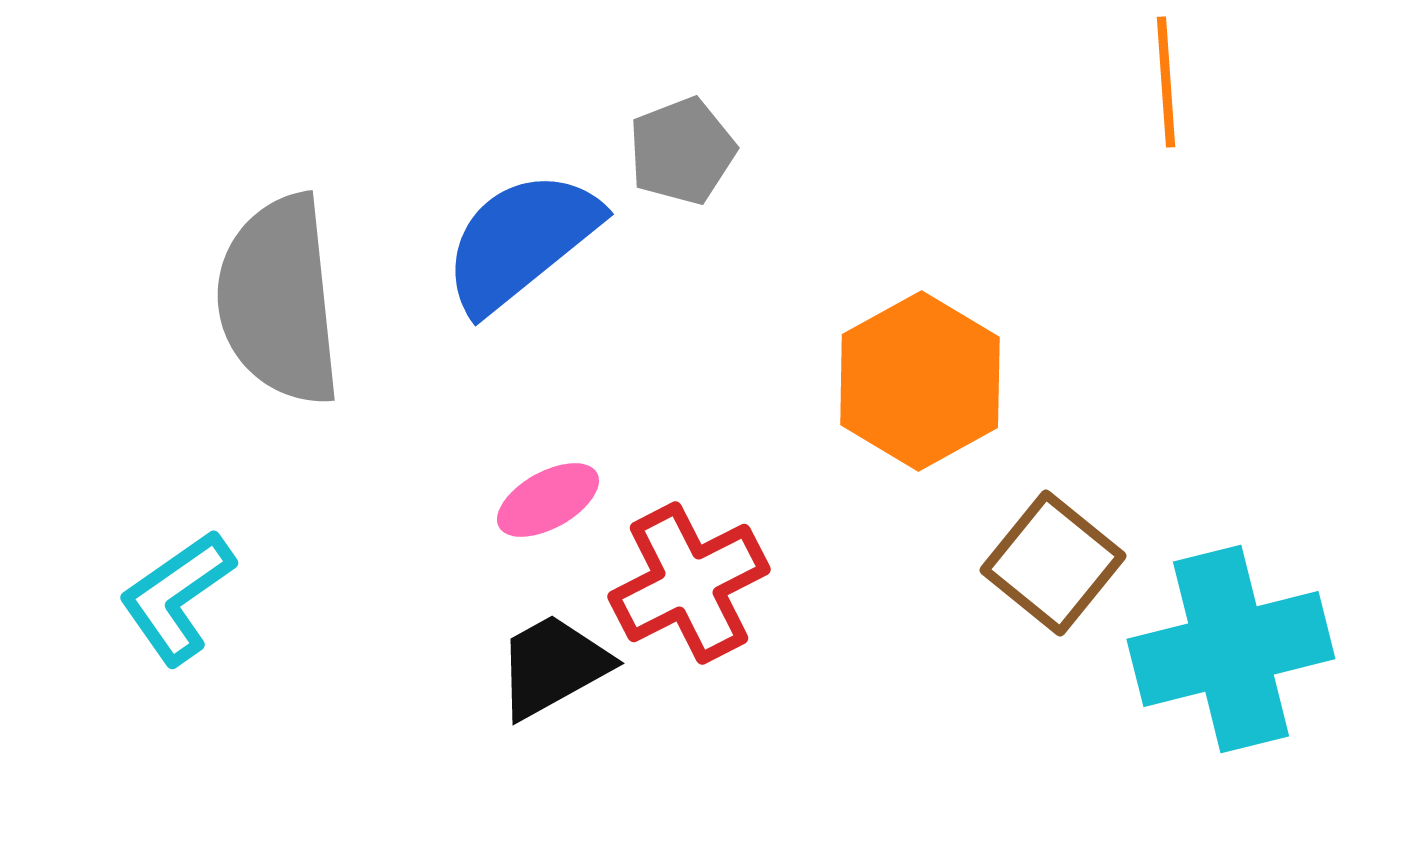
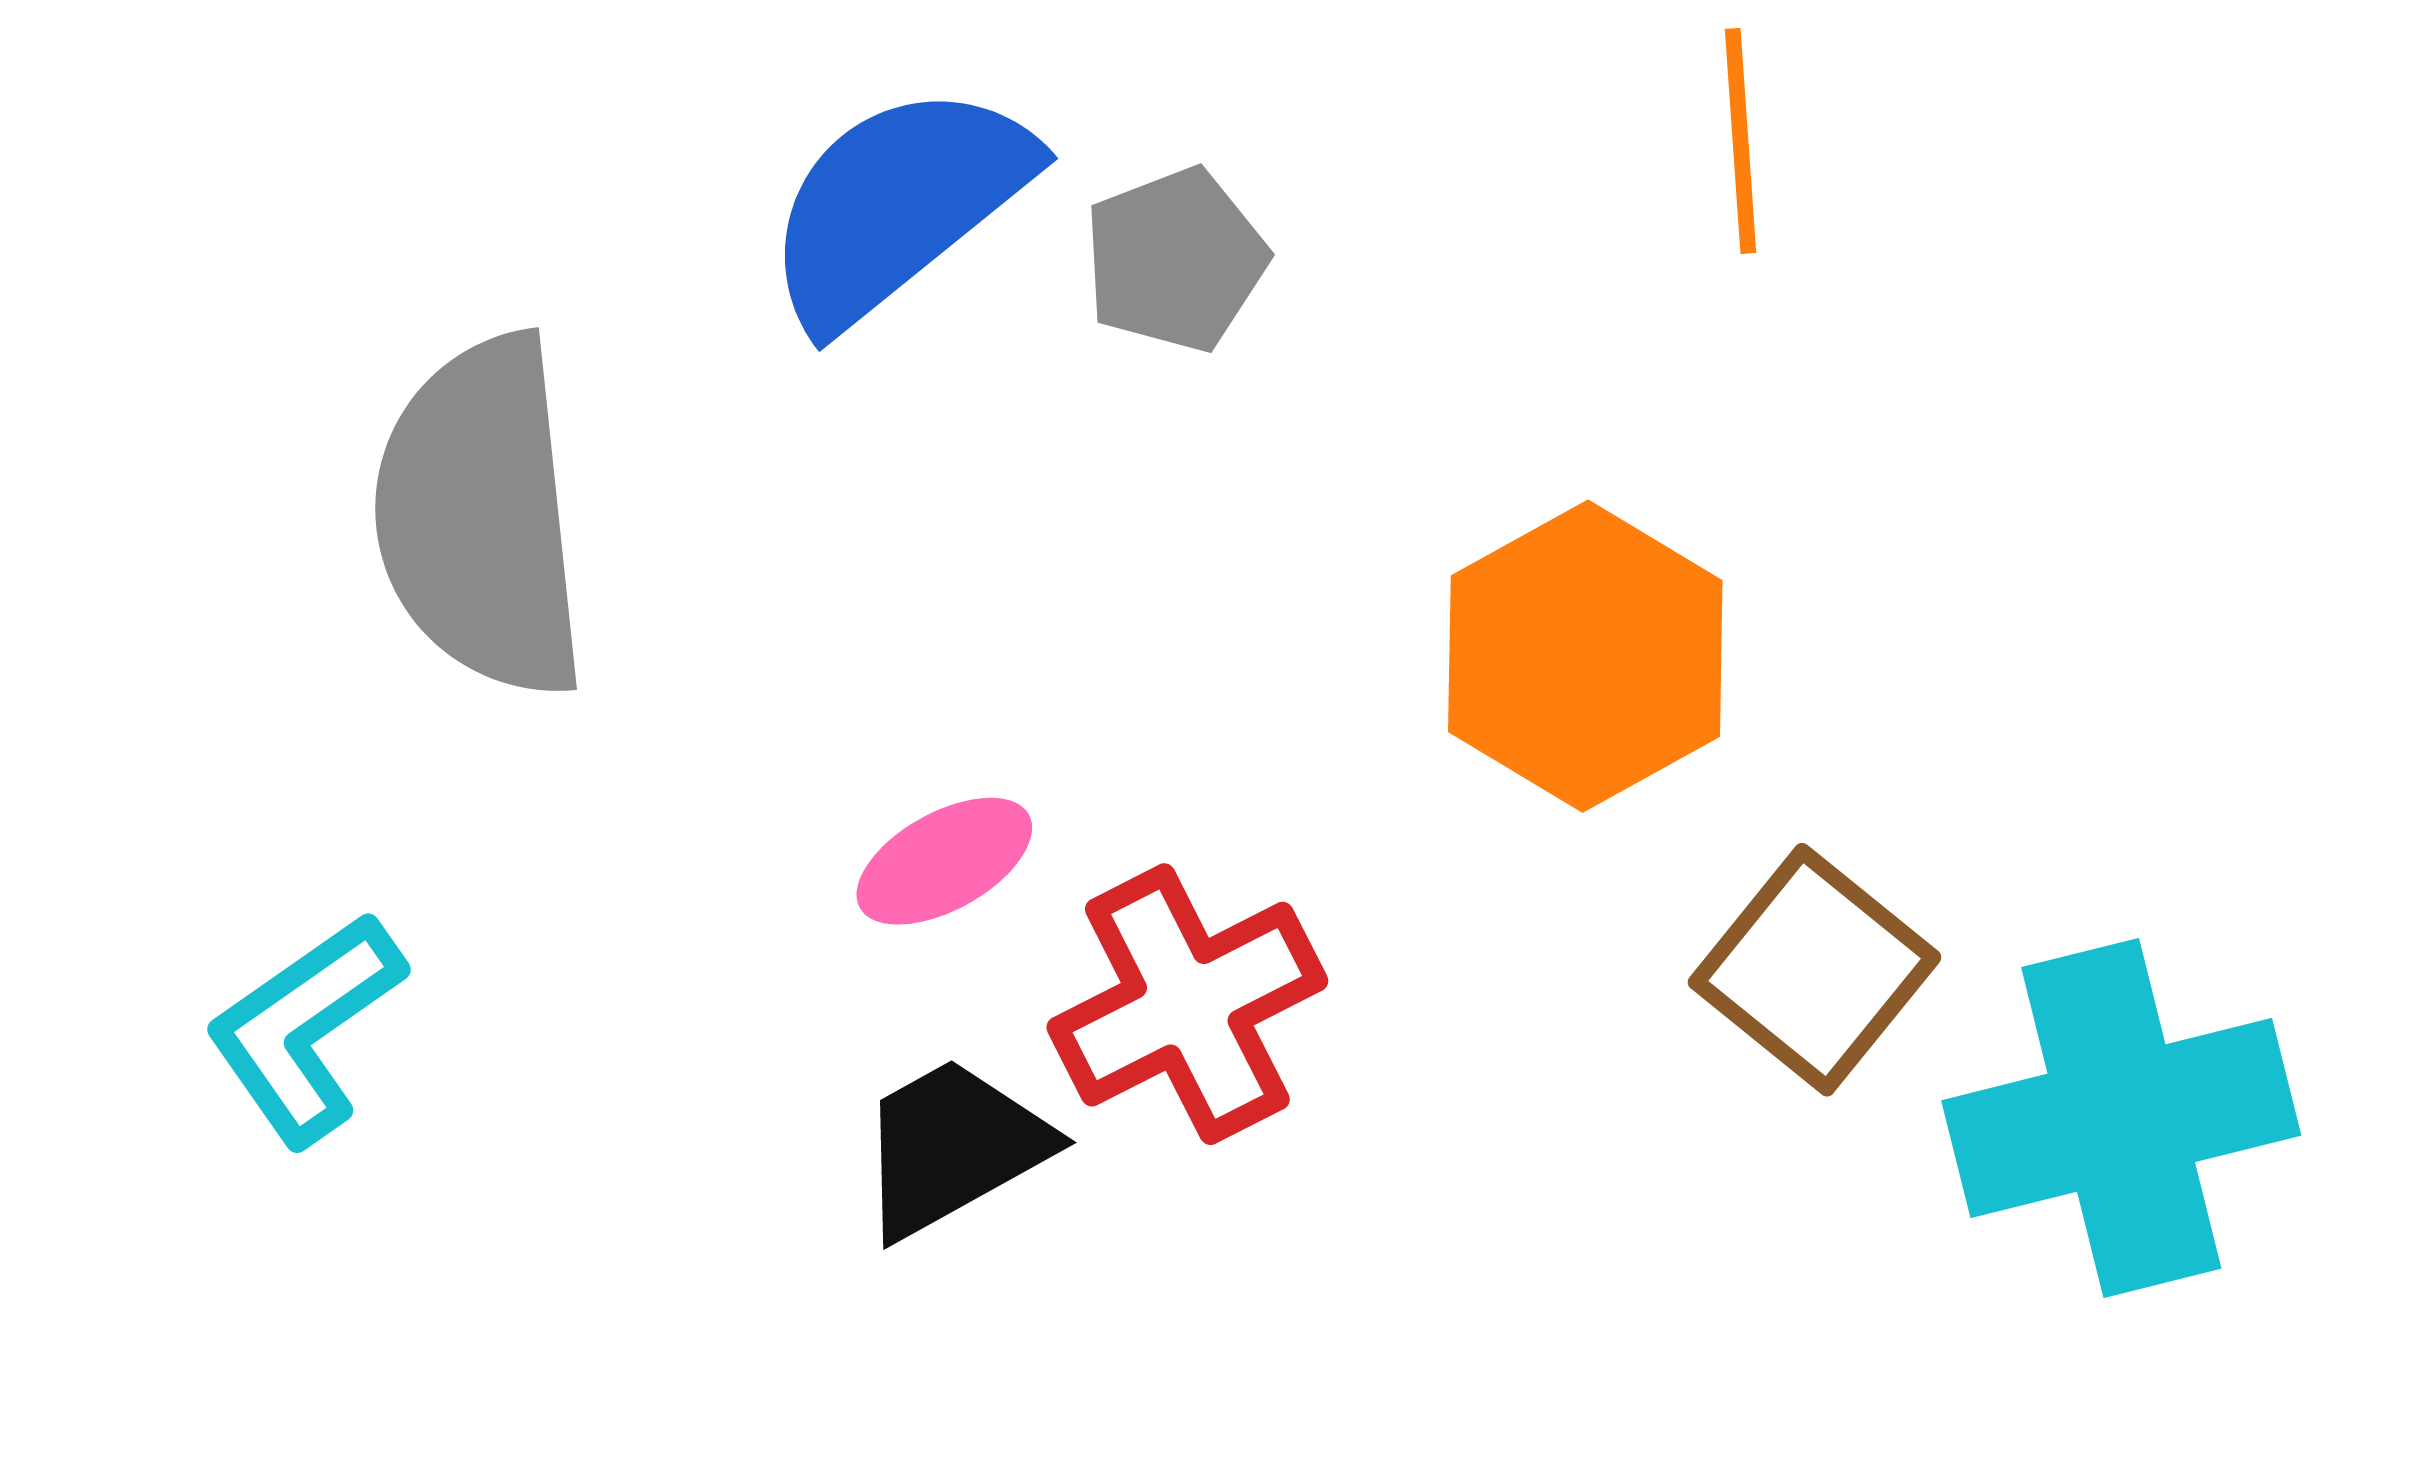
orange line: (1166, 82) -> (1740, 141), moved
blue semicircle: (521, 241) -> (898, 205), moved

